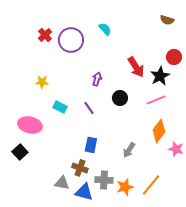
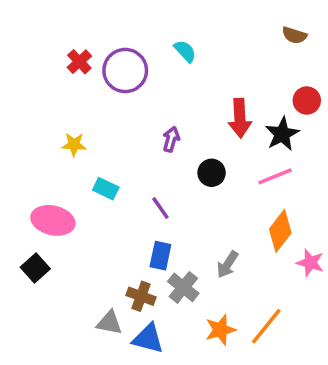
red arrow: (136, 67) -> (240, 118), turned 30
purple line: (89, 108) -> (160, 208), moved
gray cross: (104, 180) -> (183, 287), moved, turned 36

